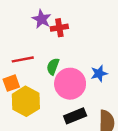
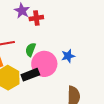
black rectangle: (75, 116) -> (30, 75), moved

